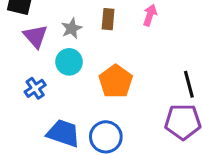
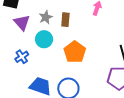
brown rectangle: (108, 19) -> (65, 20), moved

